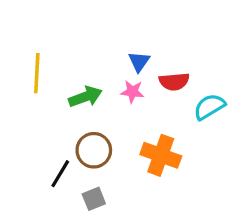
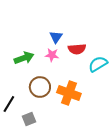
brown circle: (94, 150) -> (40, 87), moved

